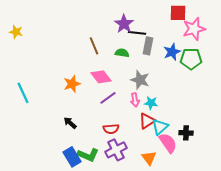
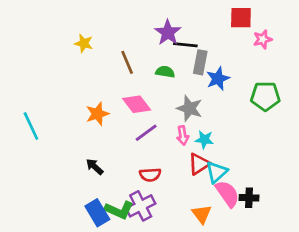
pink star: (194, 29) -> (263, 39), size x0.6
yellow star: (16, 32) -> (84, 43), moved
blue star: (172, 52) -> (218, 79), moved
green pentagon: (191, 59) -> (265, 96), moved
black cross: (186, 133) -> (249, 198), moved
purple cross: (116, 150) -> (141, 206), moved

